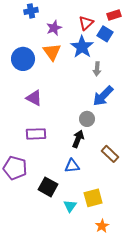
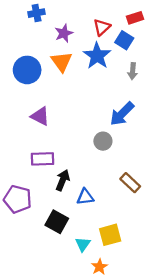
gray arrow: (97, 69) -> (133, 71), moved
black arrow: (78, 139) -> (63, 180), moved
orange star: (102, 226) -> (99, 267), moved

